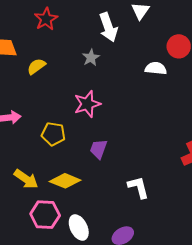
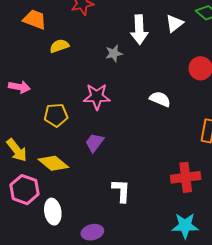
white semicircle: (156, 68) -> (160, 99), moved
yellow pentagon: (53, 134) -> (56, 115), turned -30

